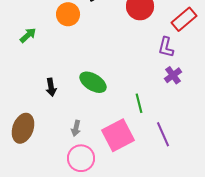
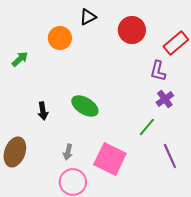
green line: (139, 103) -> (147, 127), moved, turned 54
purple line: (163, 134) -> (170, 156), moved
pink square: (118, 135) -> (110, 159), turned -36

